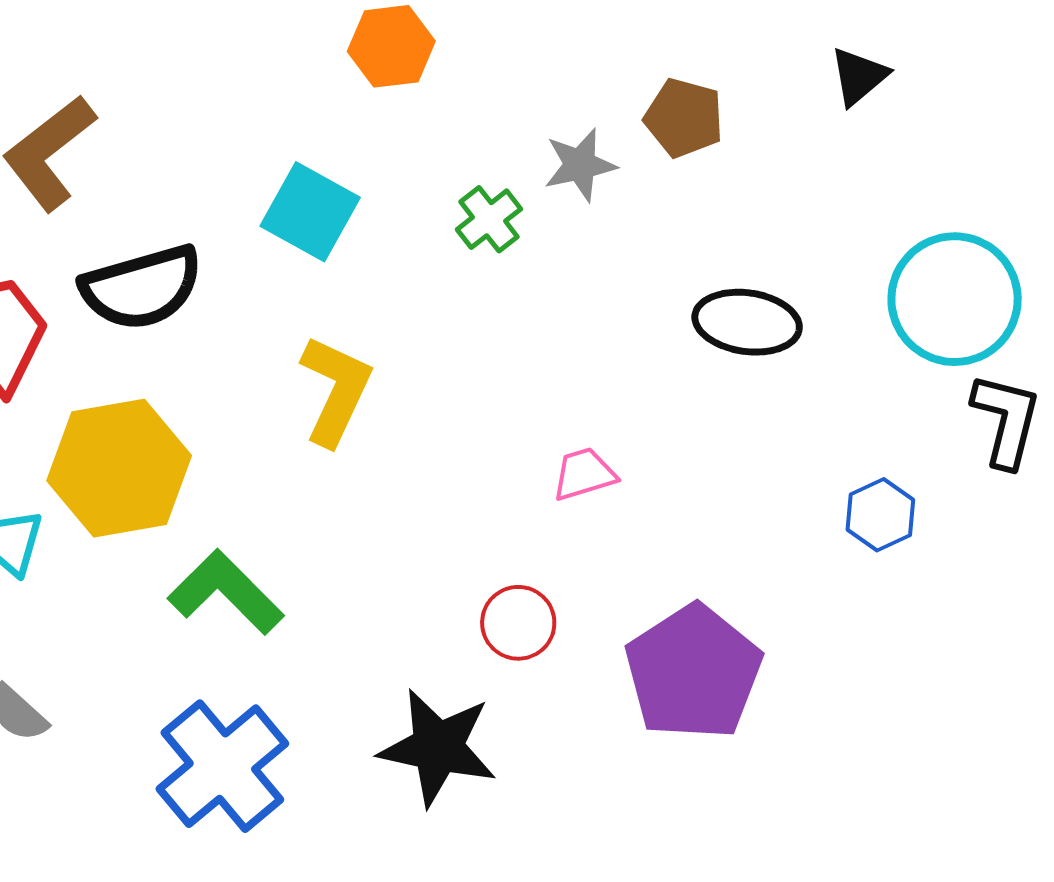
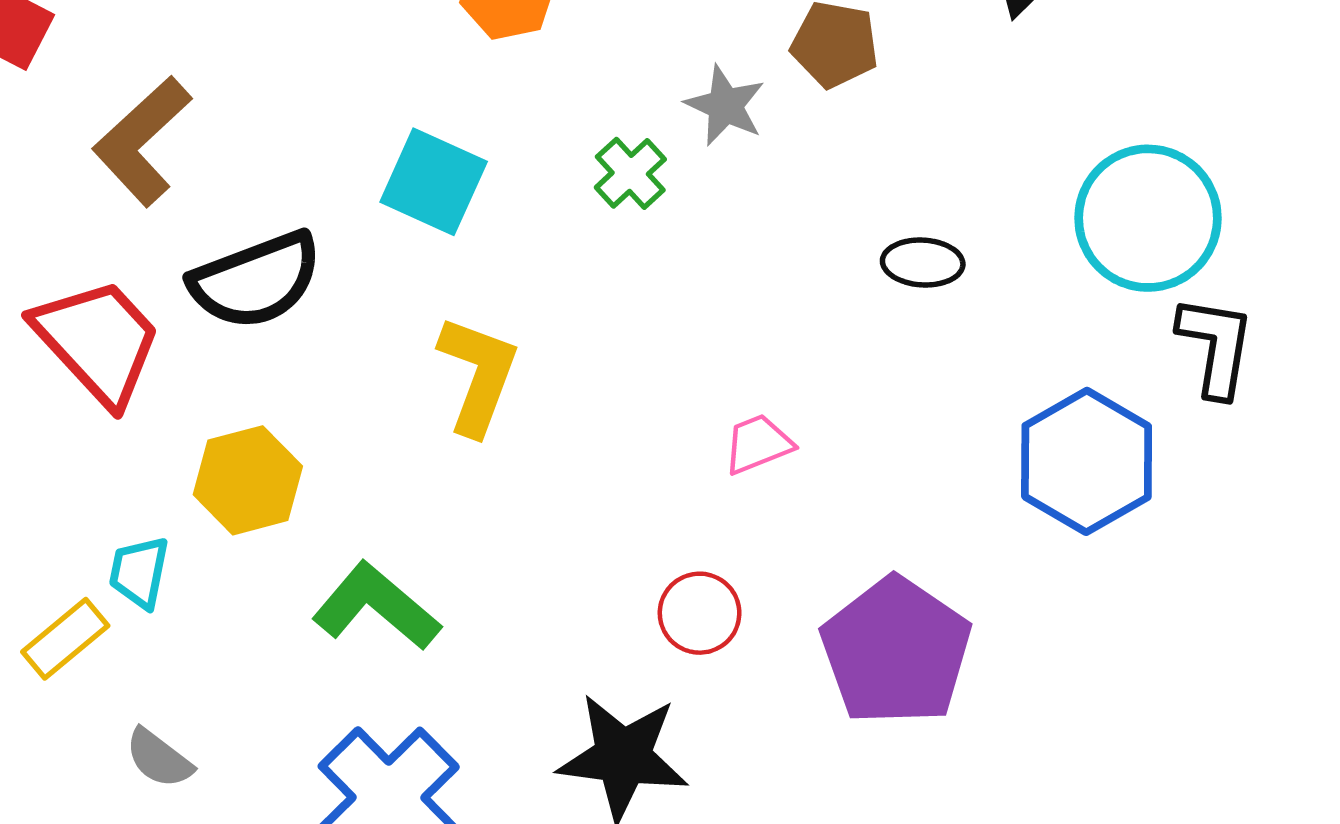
gray star: (580, 165) -> (725, 106), turned -30
black ellipse: (747, 322) -> (923, 263), size x0.7
yellow hexagon: (119, 468) -> (248, 480), size x0.7
blue hexagon: (880, 515) -> (1087, 461), size x1.8

